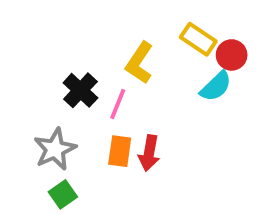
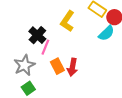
pink line: (118, 104) -> (45, 47), moved
orange rectangle: (120, 151) -> (57, 66), turned -35

